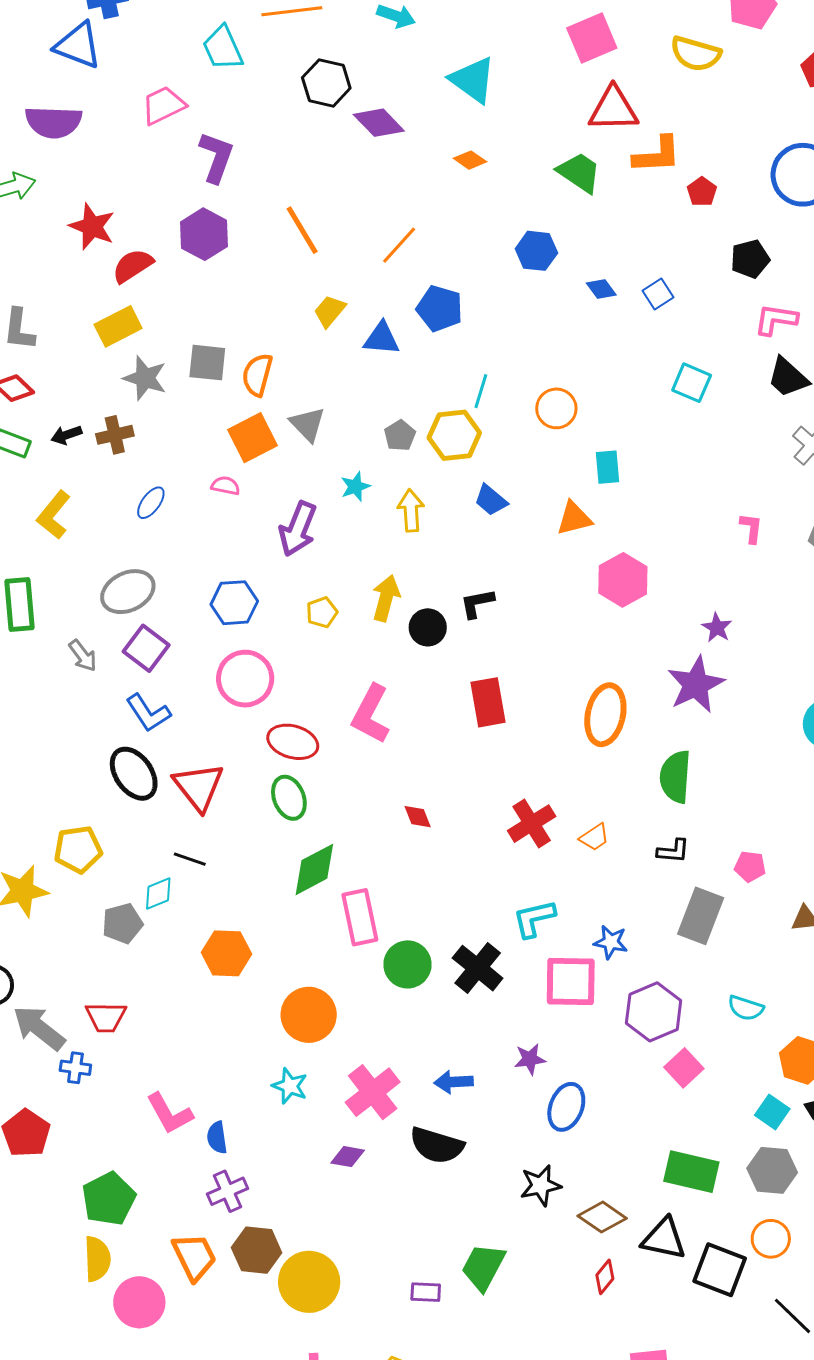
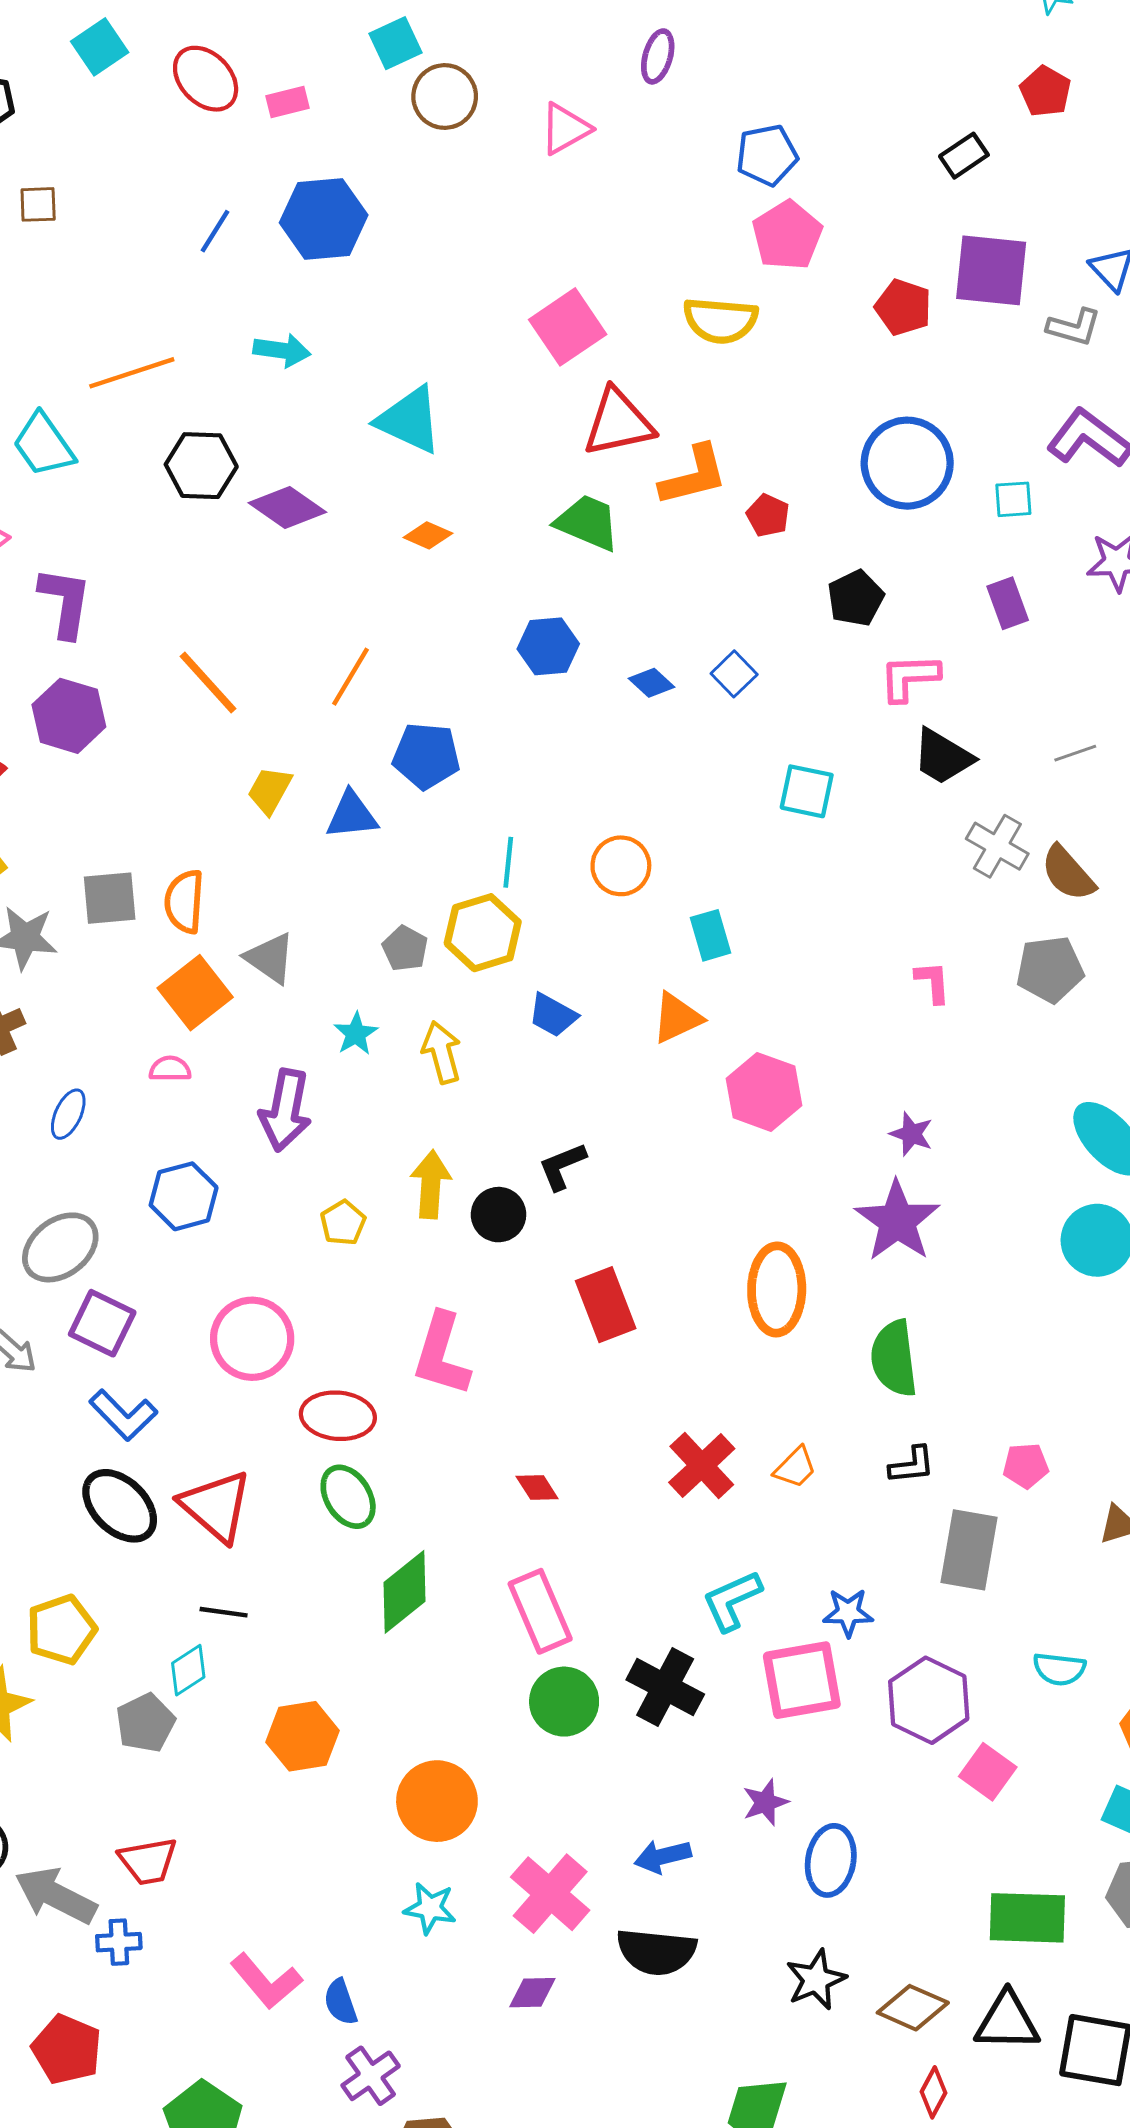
blue hexagon: (234, 603) -> (184, 1196), moved
pink rectangle: (360, 917) -> (540, 1611), moved

